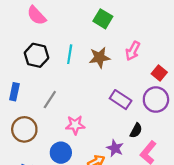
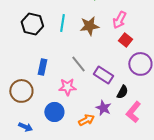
red square: (159, 73) -> (125, 40), moved
blue rectangle: (14, 92) -> (42, 67), moved
gray line: (50, 100) -> (78, 64), moved, turned -72
purple rectangle: (121, 100) -> (103, 75), moved

